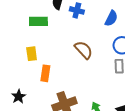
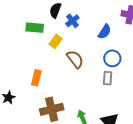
blue cross: (77, 10) -> (72, 21), turned 32
yellow rectangle: (32, 54) -> (56, 41), moved, turned 40

